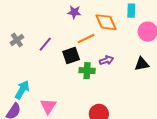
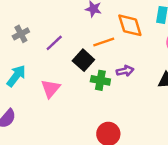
black square: (71, 56) -> (83, 60), turned -36
cyan arrow: (22, 90) -> (16, 76), moved
pink triangle: (48, 106) -> (51, 89), moved

